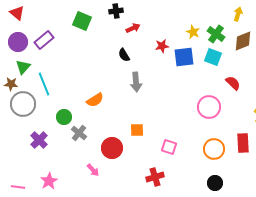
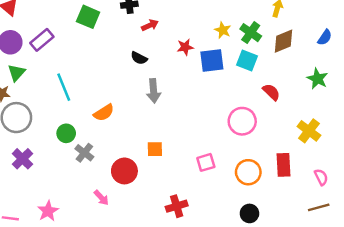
black semicircle: (124, 55) -> (139, 58), turned -32
cyan line: (44, 84) -> (64, 87), moved
purple cross: (39, 140) -> (22, 159), moved
pink square: (169, 147) -> (206, 162), moved, turned -35

